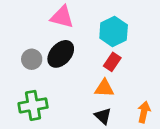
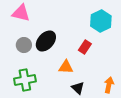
pink triangle: (62, 17) -> (21, 13), moved
cyan hexagon: (114, 31) -> (101, 21), moved
orange triangle: (104, 88) -> (66, 67), moved

